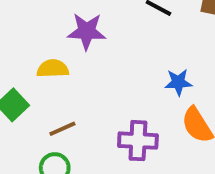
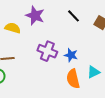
purple cross: (138, 141) -> (47, 51), moved

